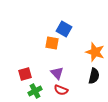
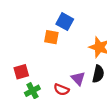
purple triangle: (57, 73) -> (78, 78), moved

